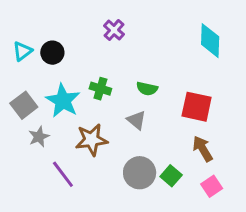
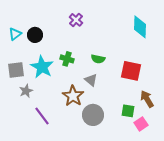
gray square: (24, 105) -> (16, 70), turned 30
brown star: (91, 140) -> (73, 96), moved, turned -30
brown arrow: (203, 149) -> (147, 99), moved
green square: (171, 176) -> (128, 111), moved, turned -32

